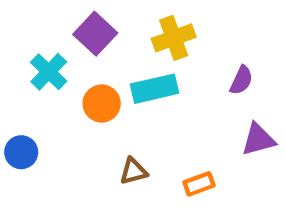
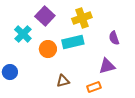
purple semicircle: (241, 80) -> (114, 38), turned 136
purple triangle: (258, 139) -> (107, 66), moved

